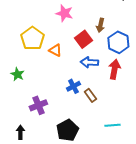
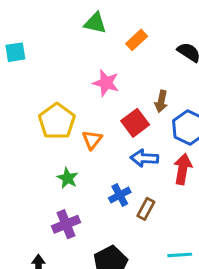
orange triangle: (55, 50) -> (92, 140), turned 40
green star: (17, 74) -> (68, 178), moved
brown rectangle: (90, 95) -> (146, 209), turned 64

